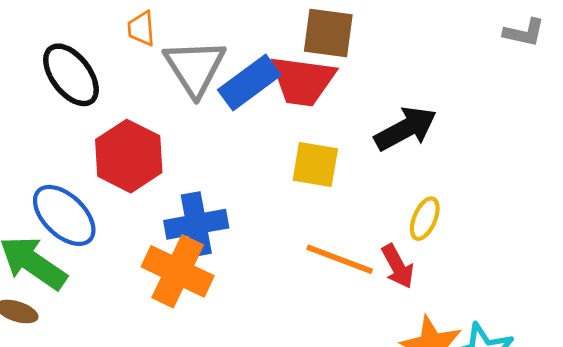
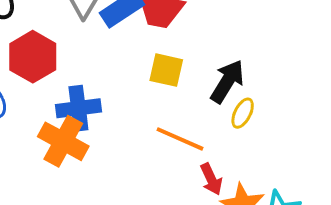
black arrow: (406, 129) -> (227, 81), moved, turned -33
red arrow: (398, 266) -> (211, 179), moved

